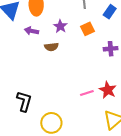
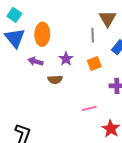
pink line: (87, 93) -> (89, 108), moved

